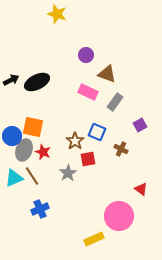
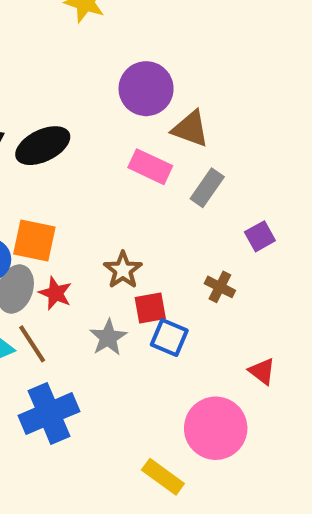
purple circle: (86, 55) -> (146, 89), size x1.6
blue square: (97, 132) -> (169, 338), moved
blue cross: (40, 209) -> (49, 413), size x1.5
yellow rectangle: (94, 239) -> (163, 477), turned 60

